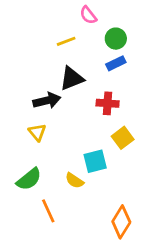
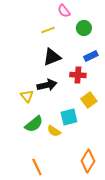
blue rectangle: (116, 63) -> (91, 56), moved
black arrow: (47, 101) -> (47, 85), moved
green semicircle: (29, 179) -> (34, 124), moved
orange line: (48, 211) -> (37, 167), moved

